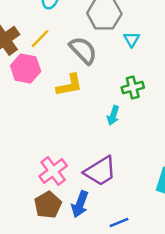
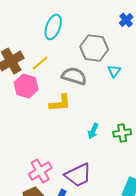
gray semicircle: (83, 50) -> (74, 76), turned -35
green cross: (133, 87) -> (122, 133), moved

